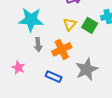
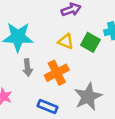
yellow triangle: (70, 24) -> (66, 41), turned -48

